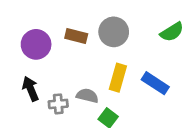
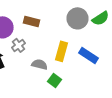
gray circle: (114, 32) -> (78, 18), moved
gray cross: (58, 104) -> (18, 45), moved, turned -32

